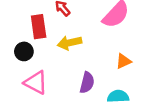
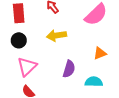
red rectangle: (39, 27) -> (19, 13), moved
pink triangle: (36, 83) -> (27, 66), turned 45

